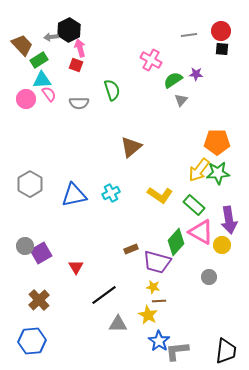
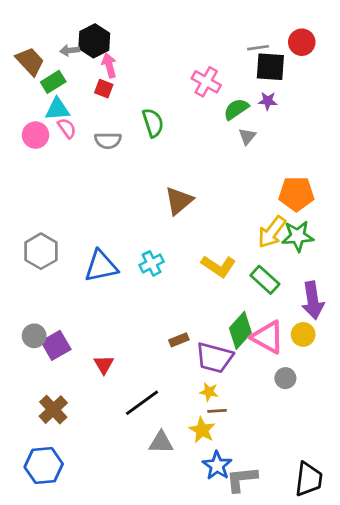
black square: (222, 49) -> (270, 67), moved, size x1.6
pink triangle: (201, 232) -> (268, 337), moved

